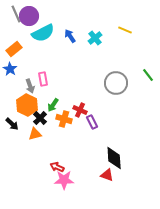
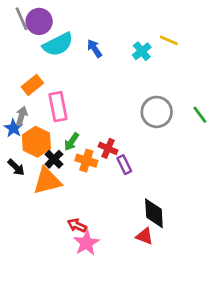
cyan cross: (95, 38) -> (142, 51), moved
orange rectangle: (14, 49) -> (32, 85), moved
blue star: (10, 69) -> (13, 128), moved
green line: (148, 75) -> (200, 115), moved
pink rectangle: (43, 79) -> (58, 107), size x1.5
gray arrow: (30, 86) -> (22, 116), moved, turned -144
orange triangle: (35, 134) -> (47, 181), size x1.6
pink star: (64, 180) -> (86, 243), turned -30

